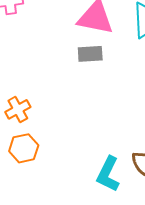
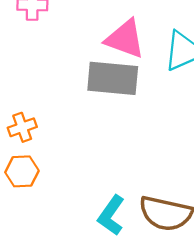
gray rectangle: (90, 54) -> (113, 78), size x1.8

